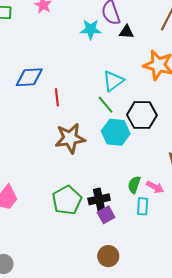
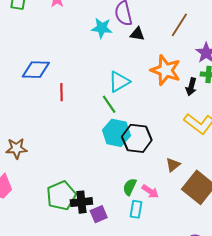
black hexagon: (142, 115) -> (137, 138), moved
brown star: (70, 138) -> (16, 148), moved, size x0.7
black cross: (99, 199) -> (81, 202), moved

